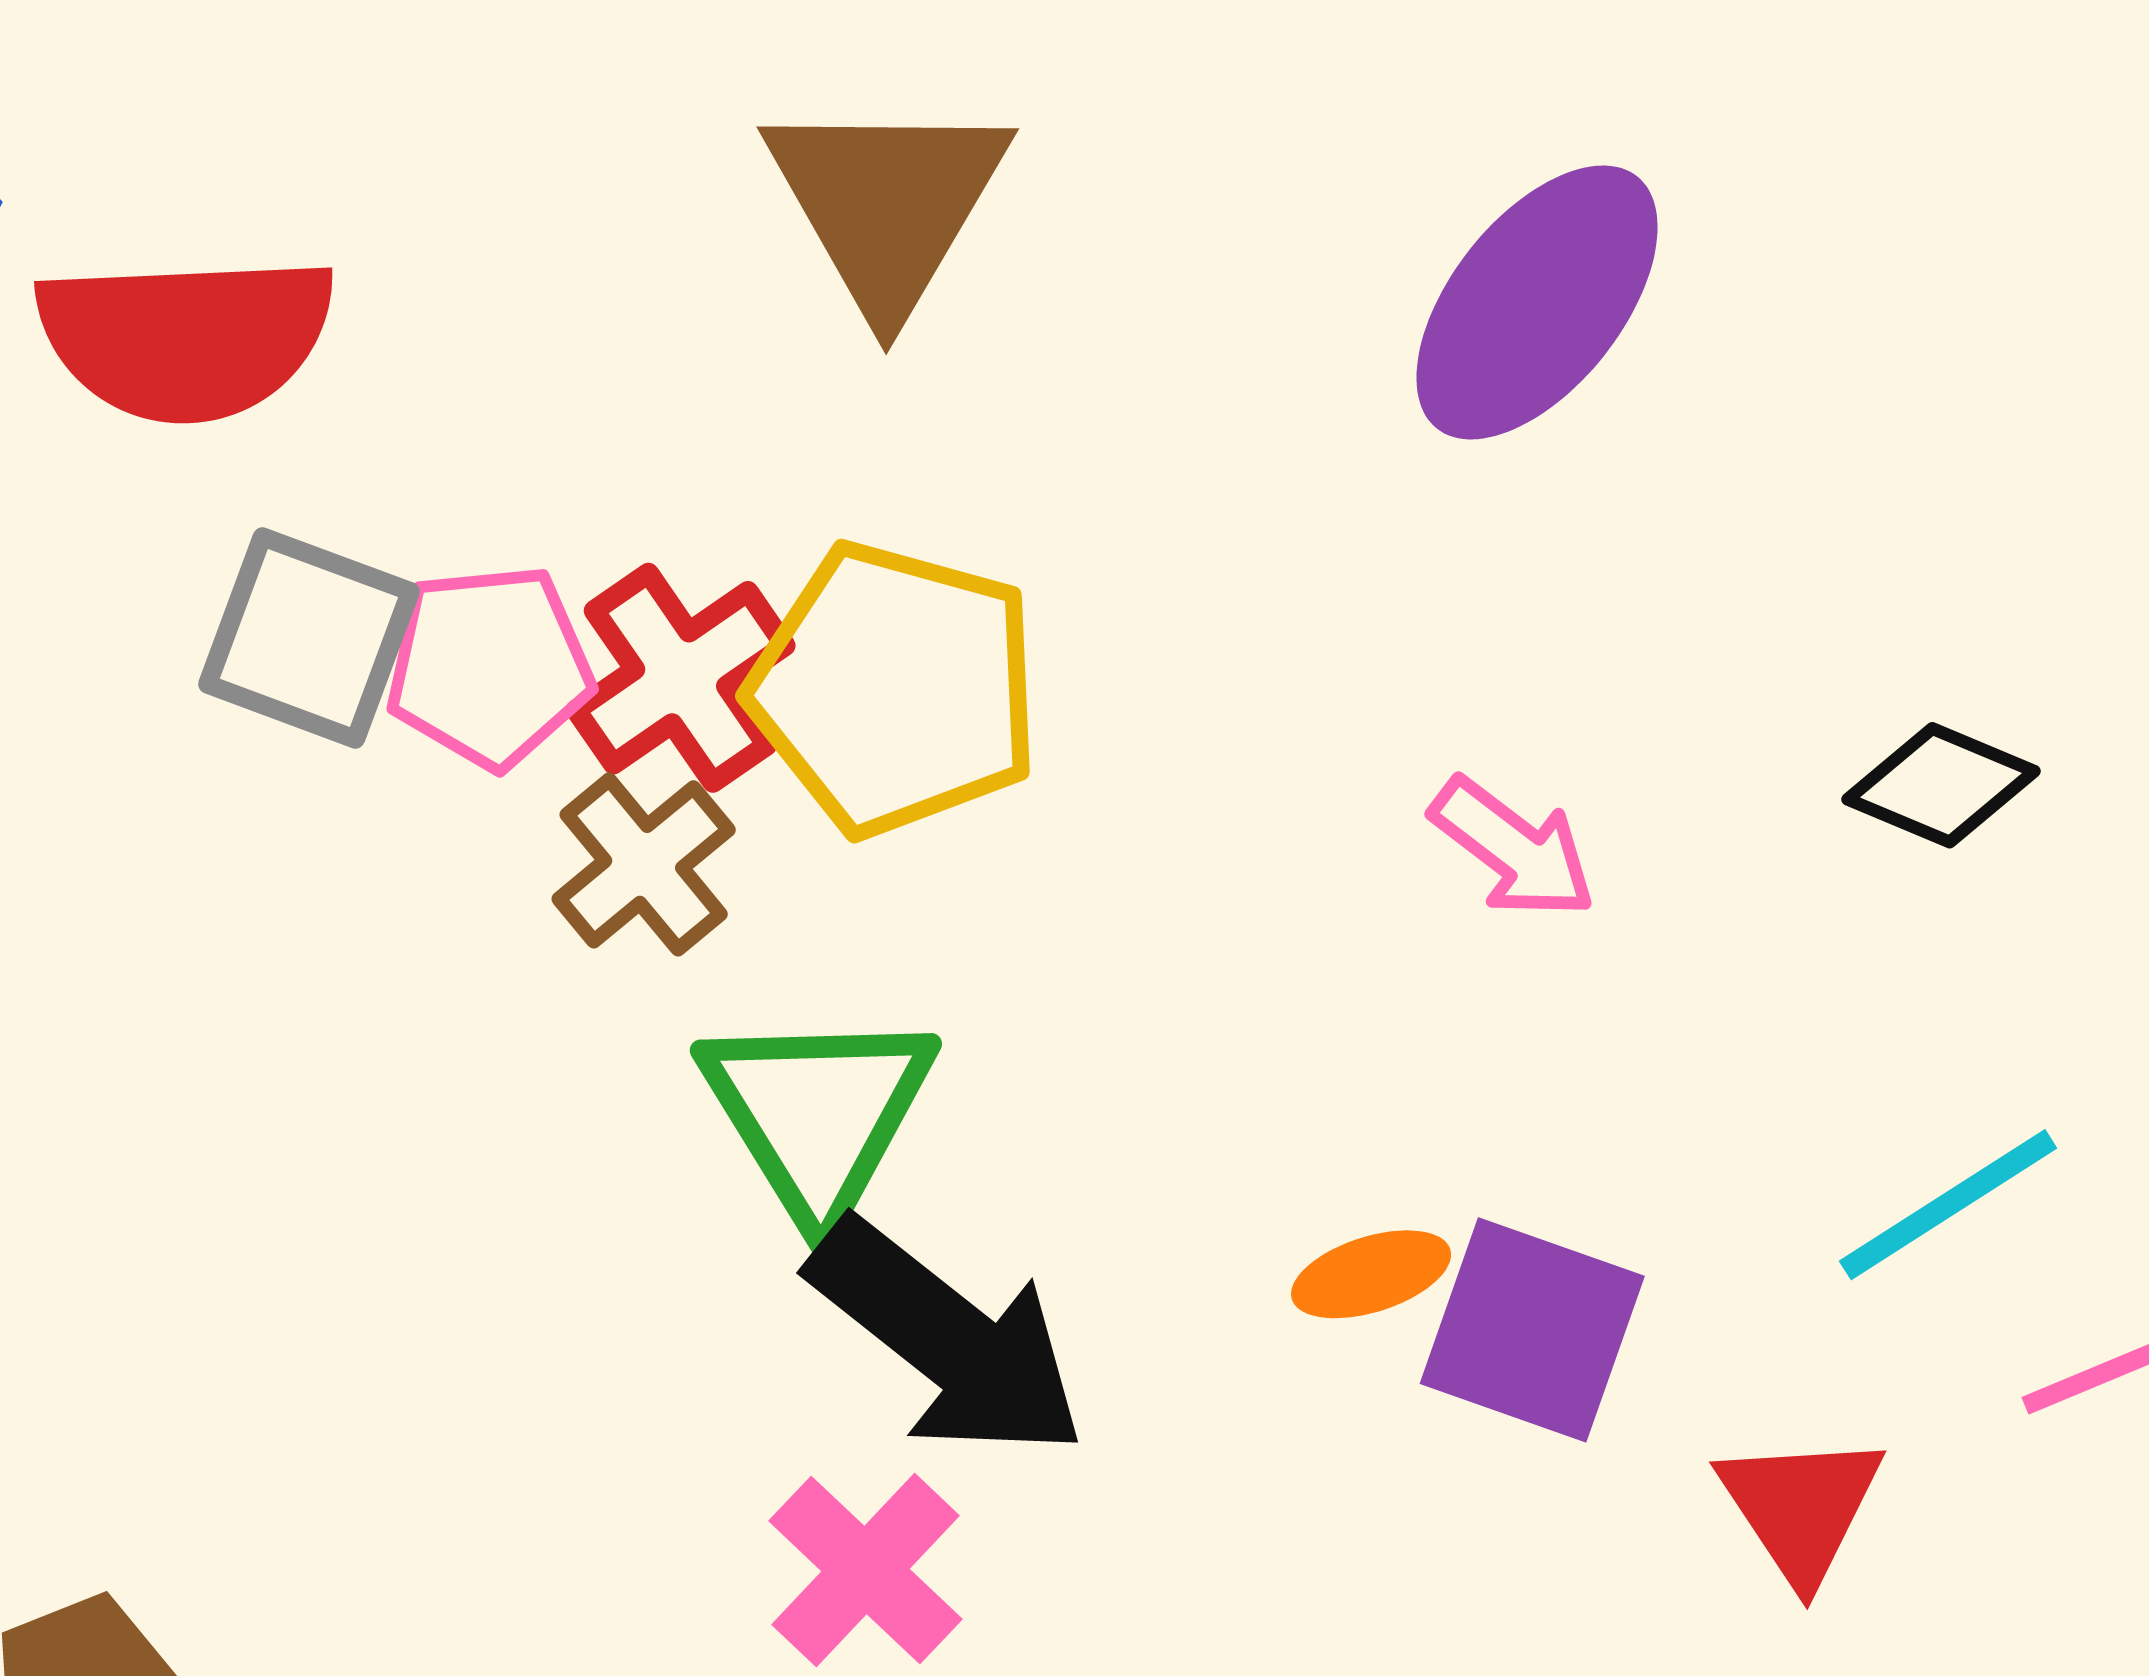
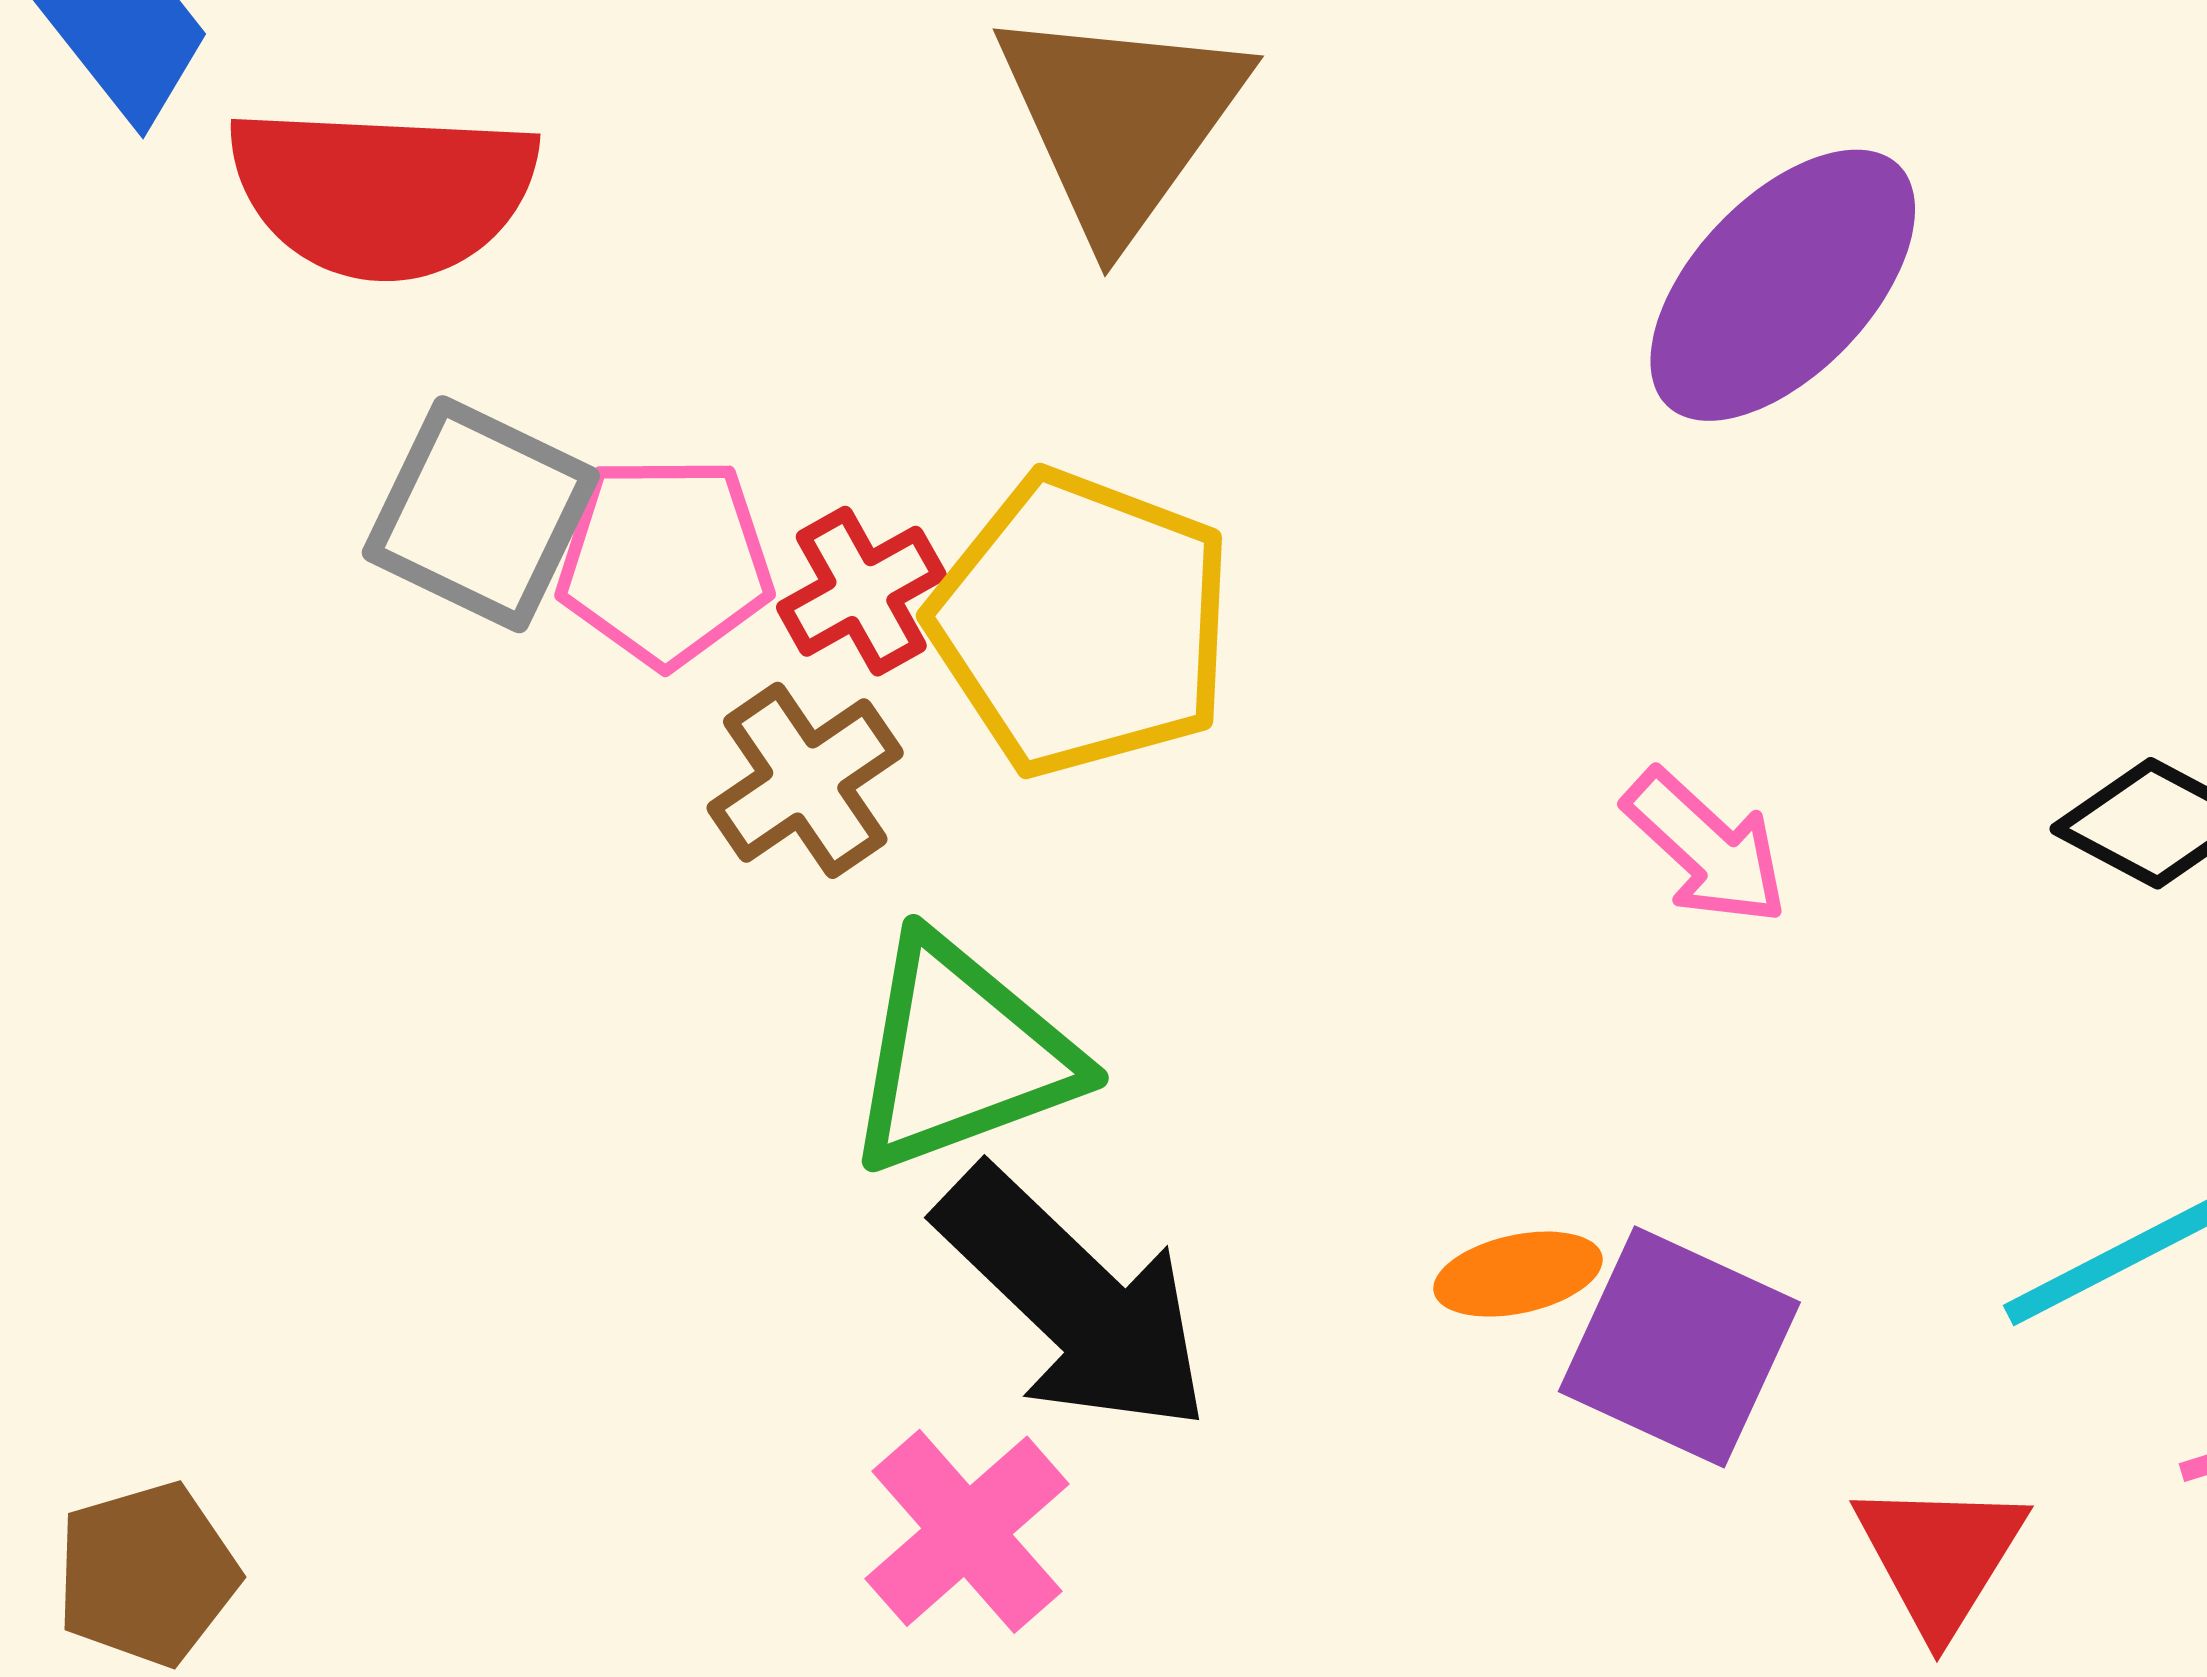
red cross: (681, 678) -> (861, 591), size x0.7
green triangle: (818, 1114) -> (961, 1055), turned 36

